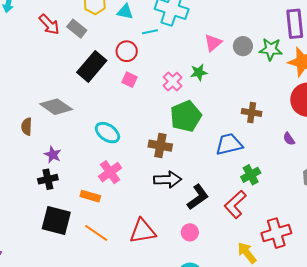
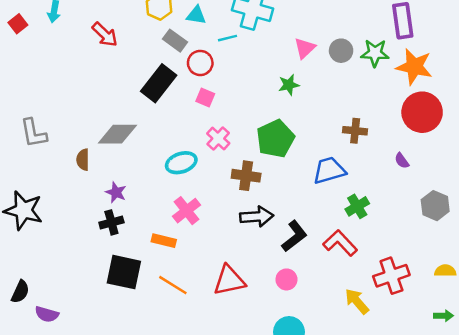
gray rectangle: (77, 29) -> (175, 41), moved
pink cross: (173, 82) -> (218, 138), moved
gray diamond: (56, 107) -> (117, 134), turned -32
cyan ellipse: (107, 133) -> (181, 163), turned -50
red L-shape: (235, 204) -> (340, 243), turned 92

